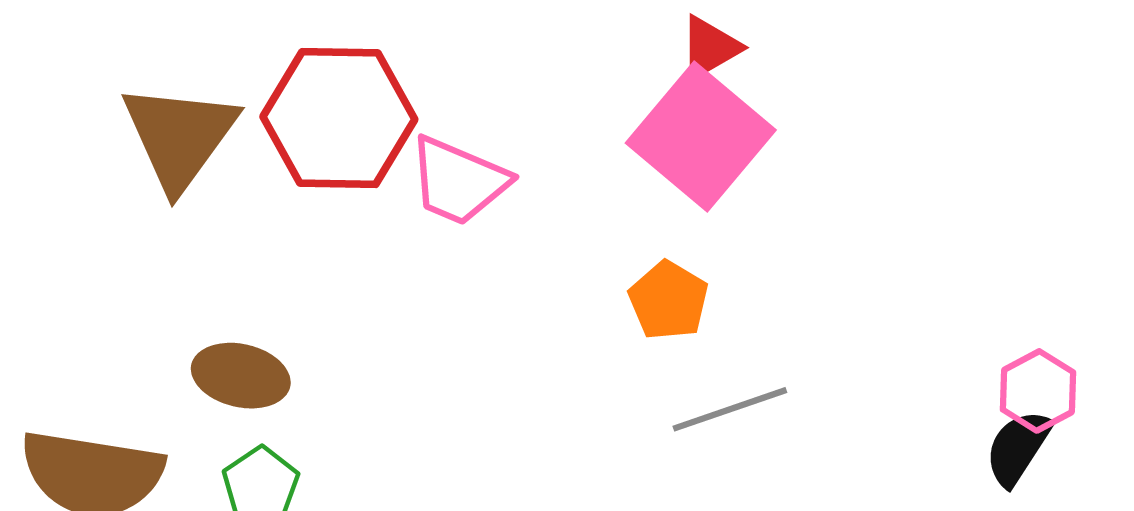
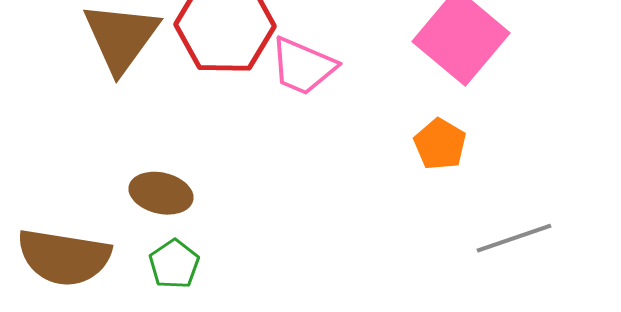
gray line: (730, 409) -> (514, 238), moved

